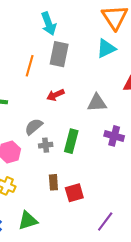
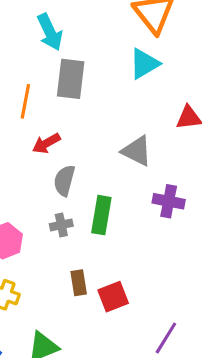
red arrow: (55, 95) -> (46, 143), moved
gray triangle: (97, 103) -> (137, 151), turned 35
gray semicircle: (34, 127) -> (64, 181), moved, turned -30

